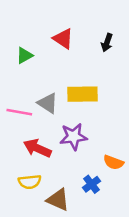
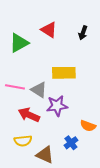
green triangle: (24, 55) -> (19, 43), size x1.5
gray triangle: (48, 103) -> (39, 90), moved

